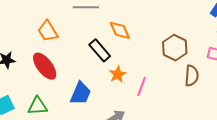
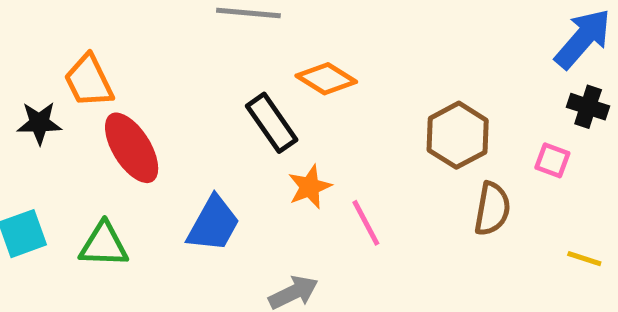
orange diamond: (120, 30) -> (326, 79), turned -40
orange trapezoid: (48, 31) -> (89, 81), moved
pink line: (142, 86) -> (366, 223), turned -54

